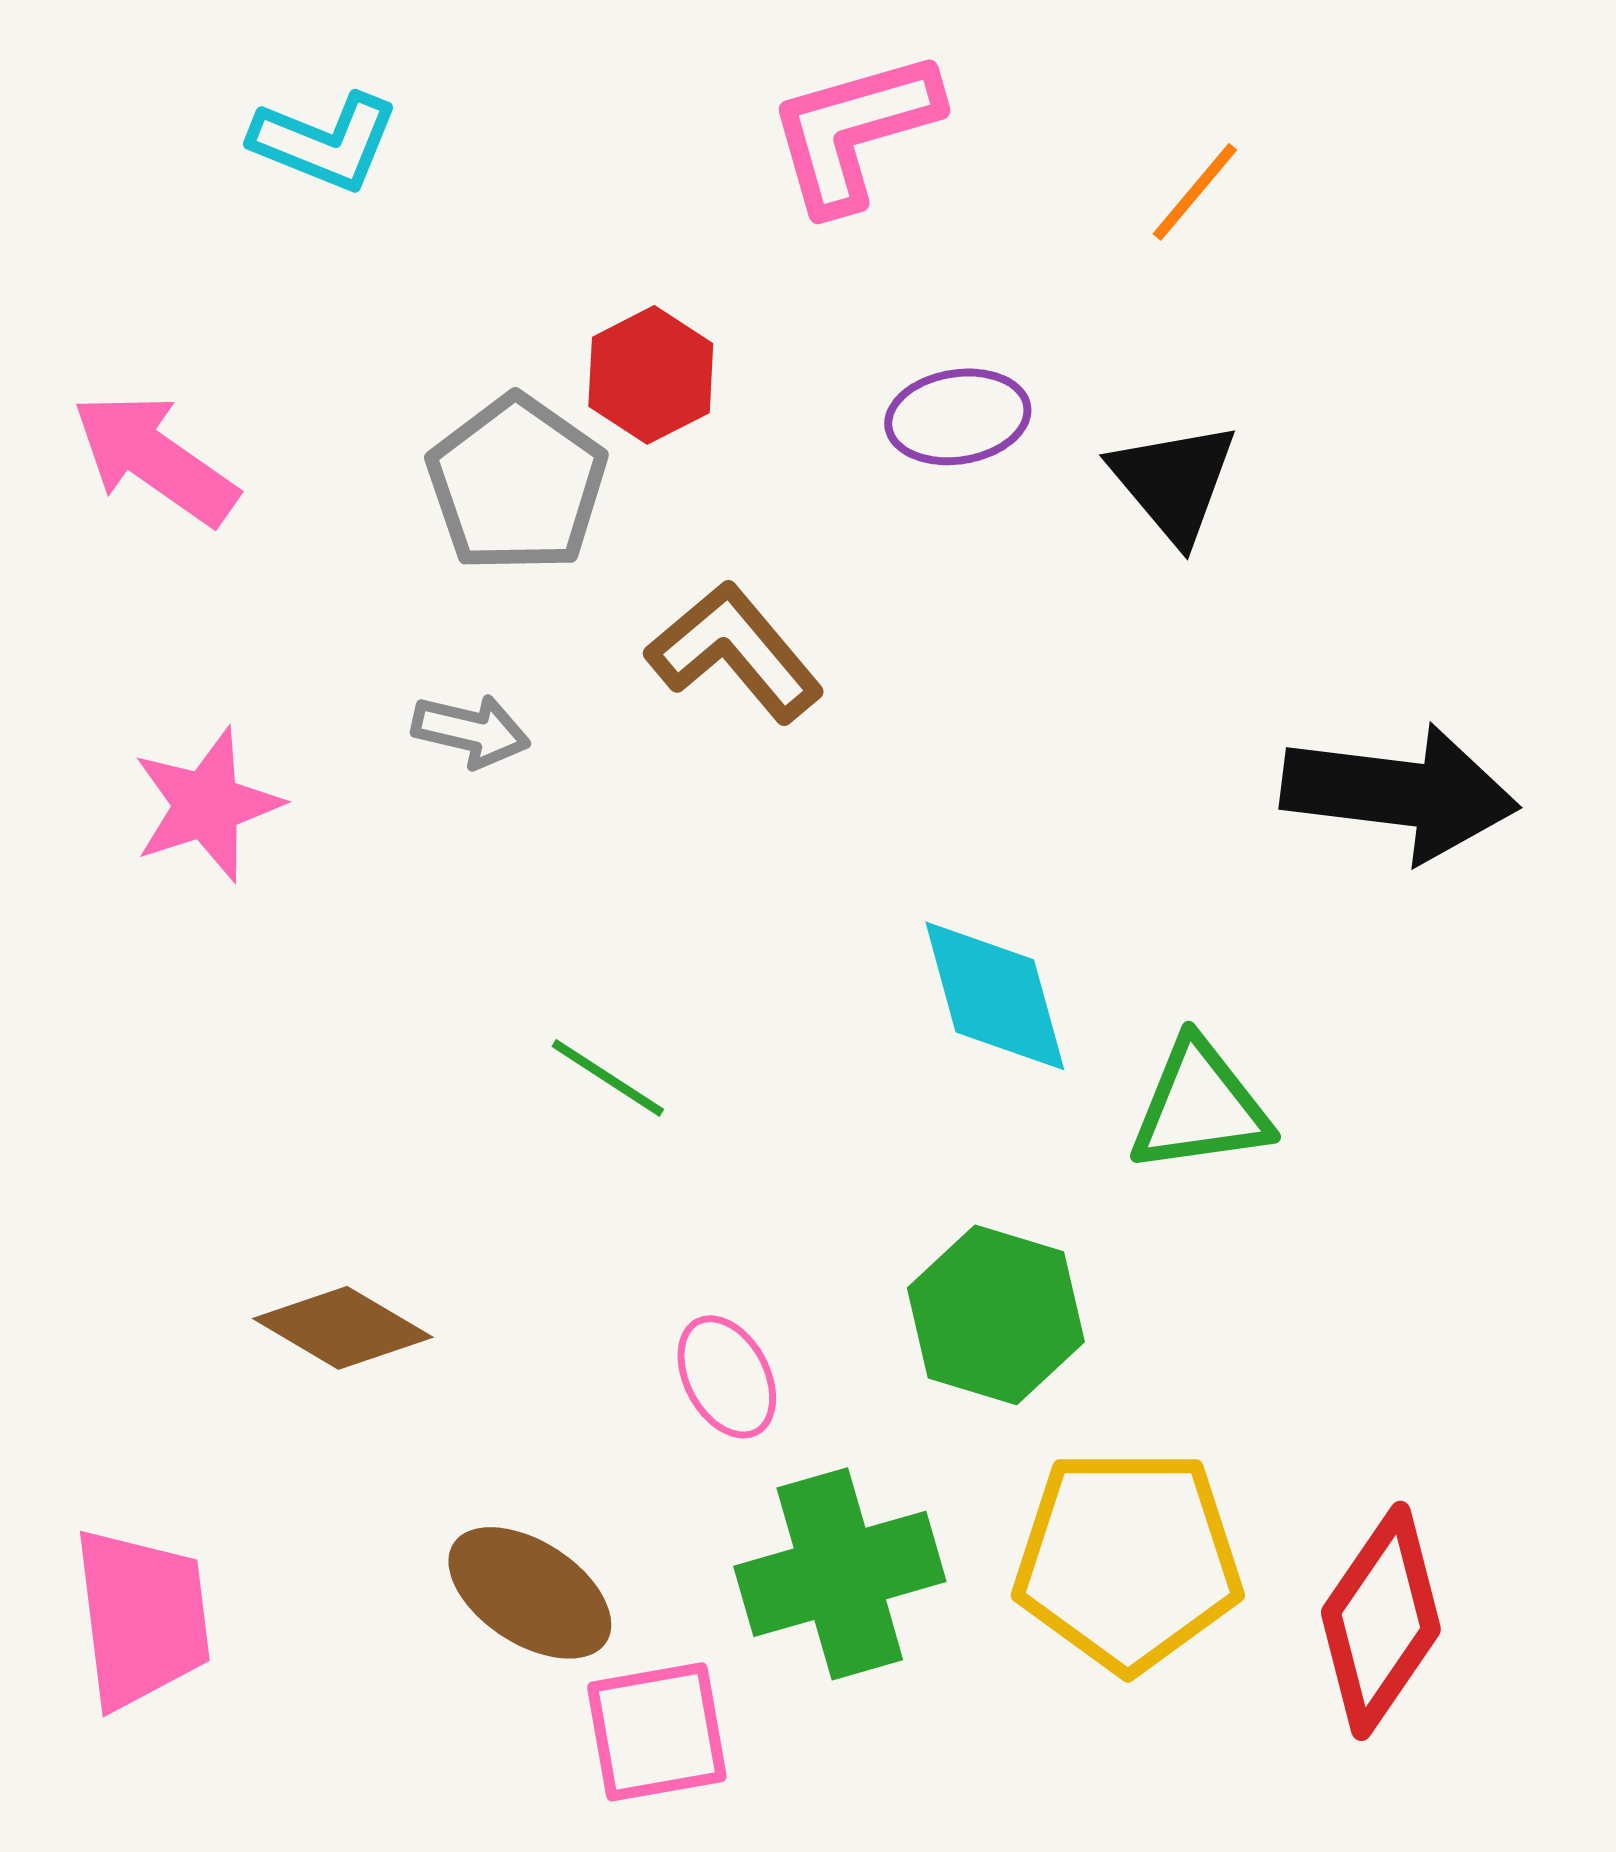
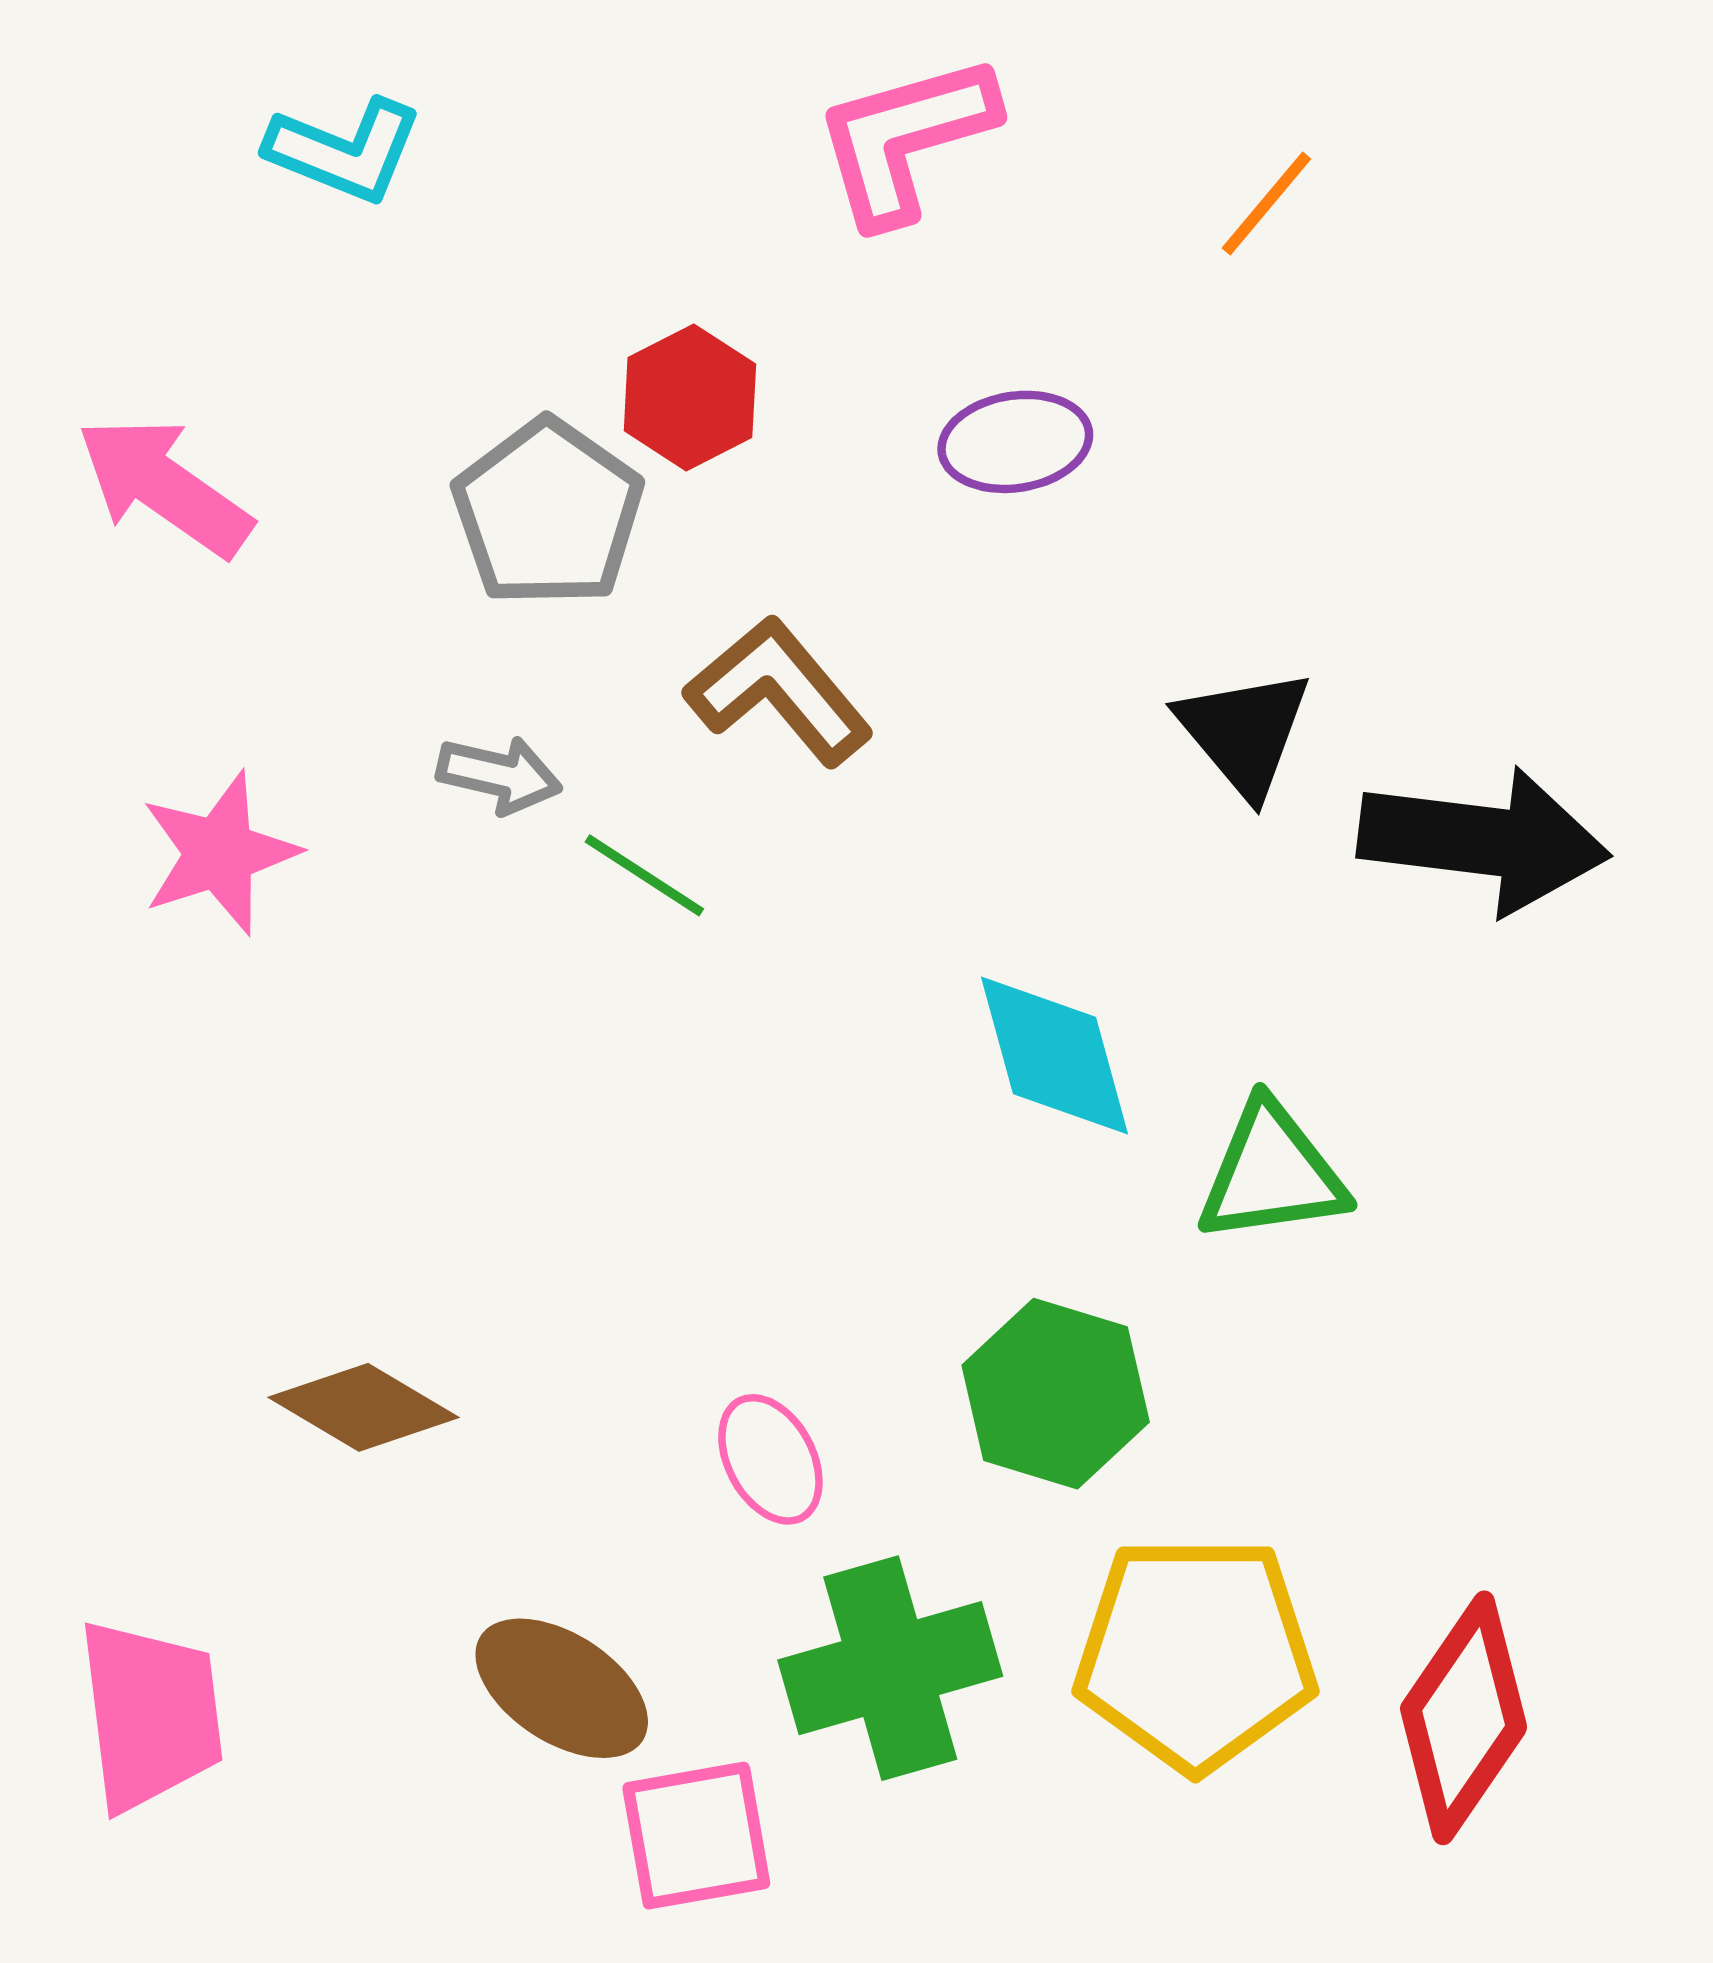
black triangle: (1174, 482) -> (1244, 732), moved
green line: (608, 1078) -> (644, 875), moved

